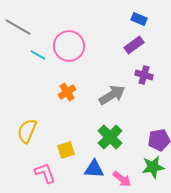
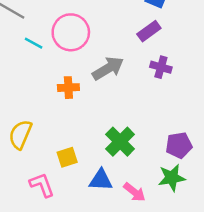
orange cross: (67, 92) -> (68, 88), turned 30
gray arrow: (112, 95) -> (108, 68), moved

